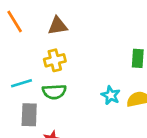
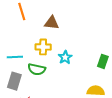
cyan star: (111, 95) -> (65, 57), moved

